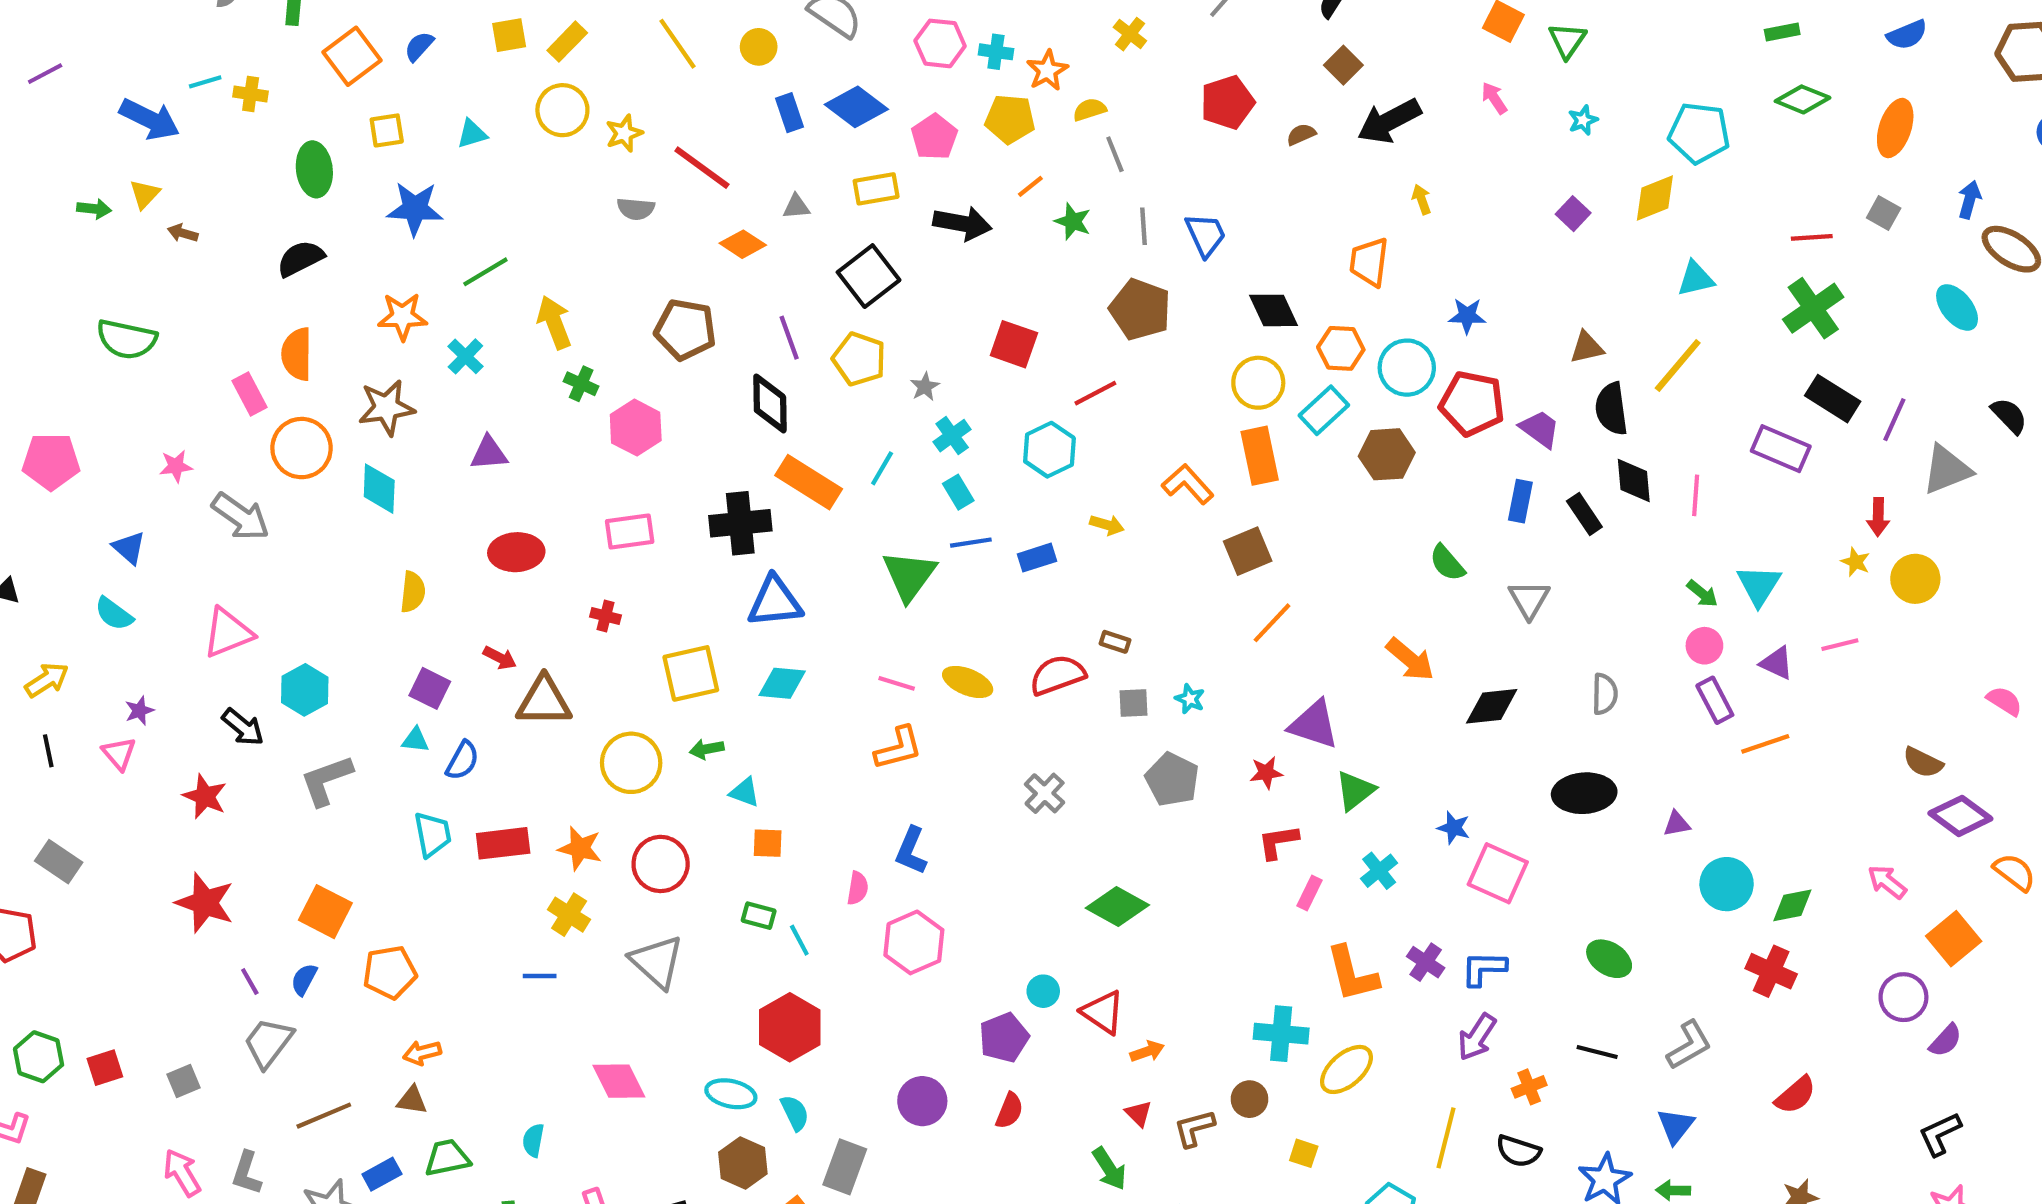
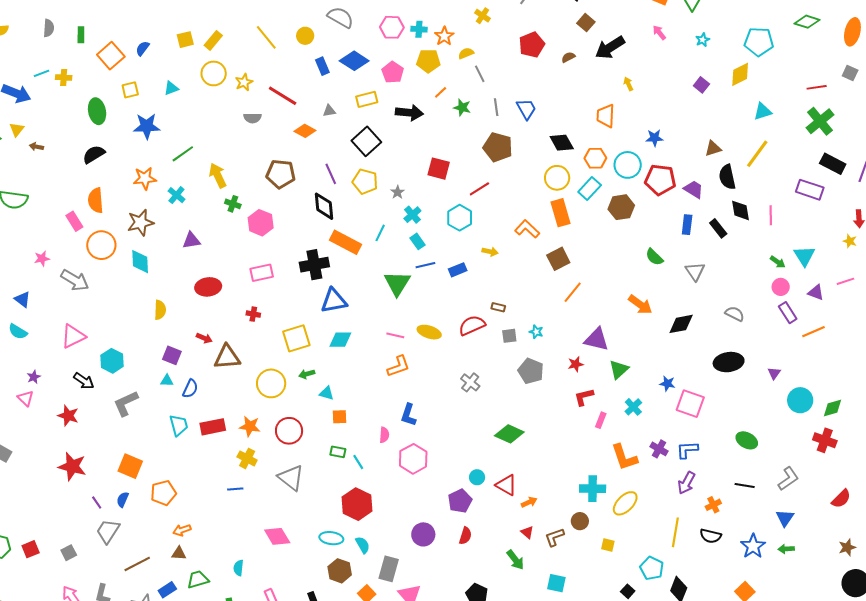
gray semicircle: (1605, 694) -> (735, 314), turned -60
purple triangle: (1677, 824) -> (774, 373), turned -40

